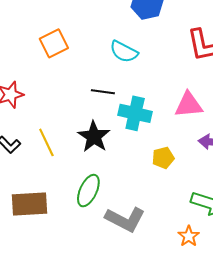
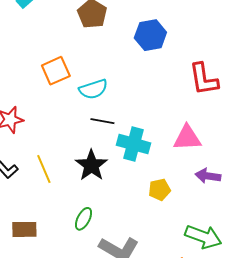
cyan semicircle: (124, 52) -> (93, 89), moved, turned -48
green ellipse: (88, 191) -> (84, 219), size x0.7
brown rectangle: (30, 204) -> (24, 229), size x0.7

